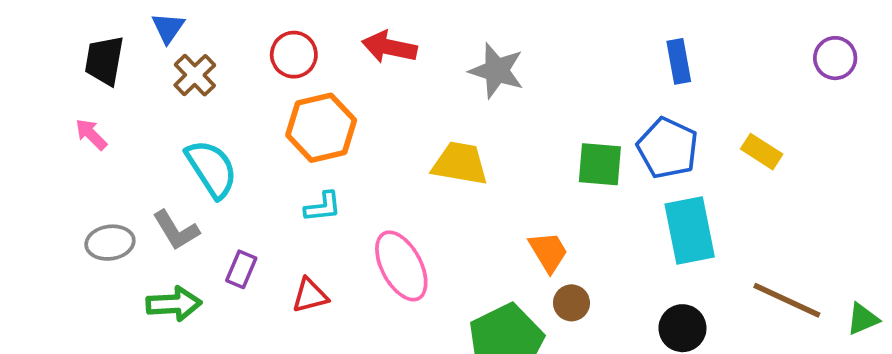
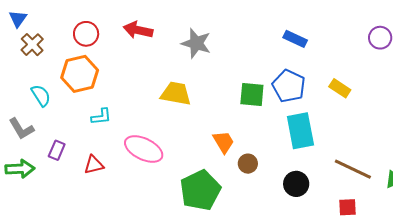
blue rectangle: (679, 61) -> (295, 39), turned -55
orange hexagon: (321, 128) -> (80, 74), moved
cyan semicircle: (212, 169) -> (41, 95), size x0.7
pink ellipse: (401, 266) -> (144, 149), turned -36
brown circle: (571, 303) -> (248, 164), moved

